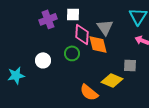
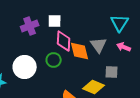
gray triangle: (105, 27) -> (99, 45), moved
white circle: (43, 60) -> (25, 67), size x1.5

